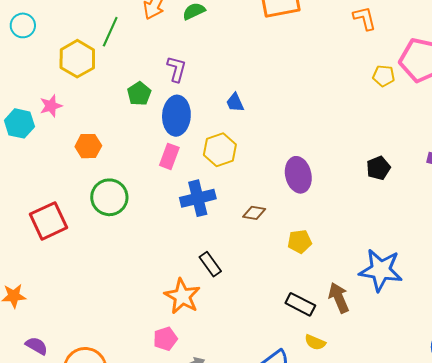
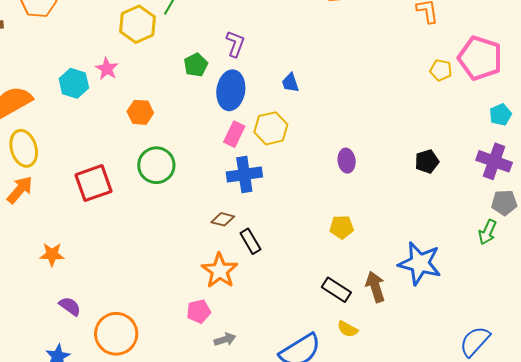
pink star: (51, 106) -> (107, 69), turned -30
pink rectangle: (169, 156) -> (234, 134), moved
purple ellipse: (298, 175) -> (347, 161), size x0.7
brown diamond: (254, 213) -> (223, 219), moved

